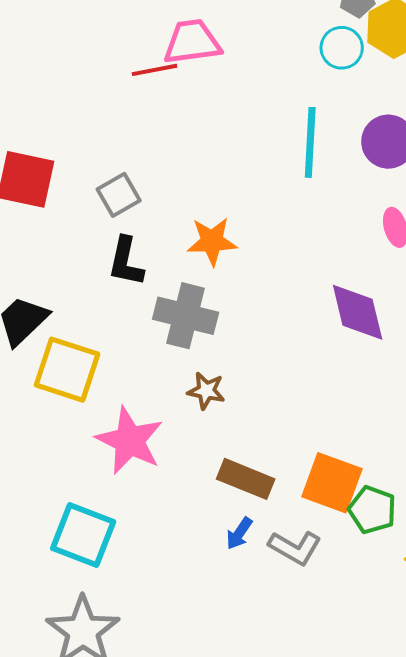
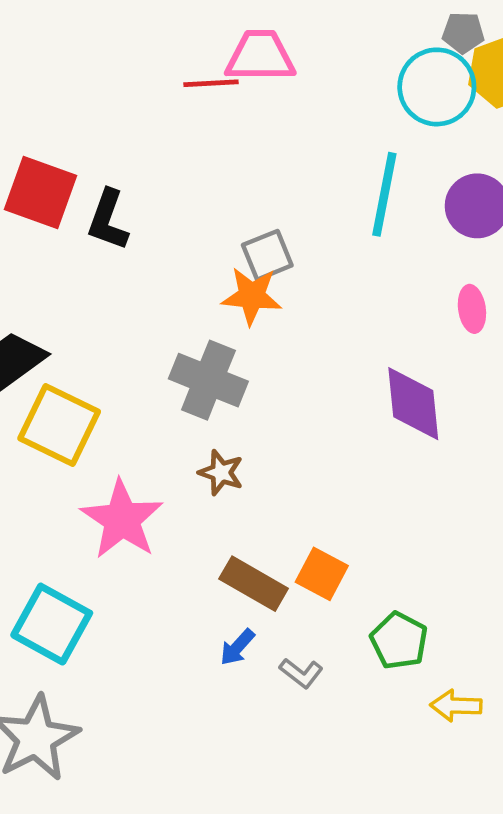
cyan circle: (342, 48) -> (437, 87), size x1.5
gray square: (119, 195) -> (267, 255), moved
black L-shape: (126, 262) -> (108, 220), moved
orange square: (332, 483) -> (322, 574), moved, size x0.7
gray L-shape: (295, 548) -> (301, 673), size x0.7

